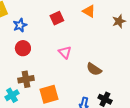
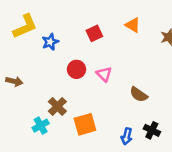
red circle: (23, 48) -> (77, 69), moved
brown cross: (26, 79) -> (57, 106), turned -35

